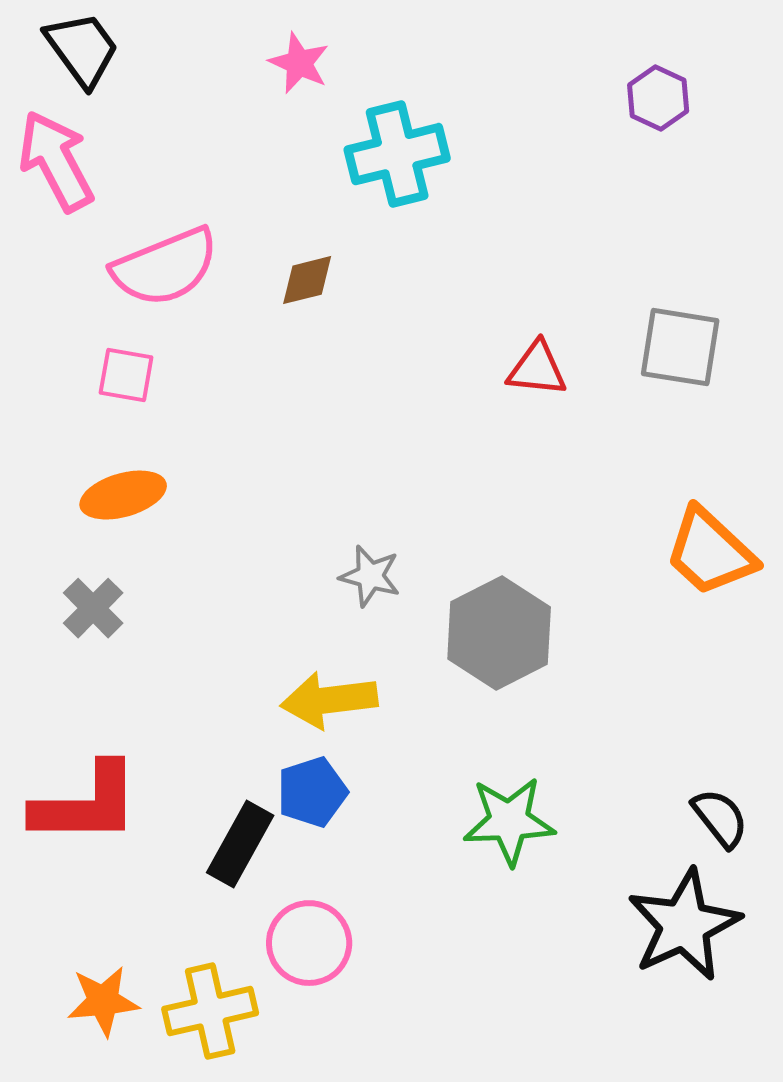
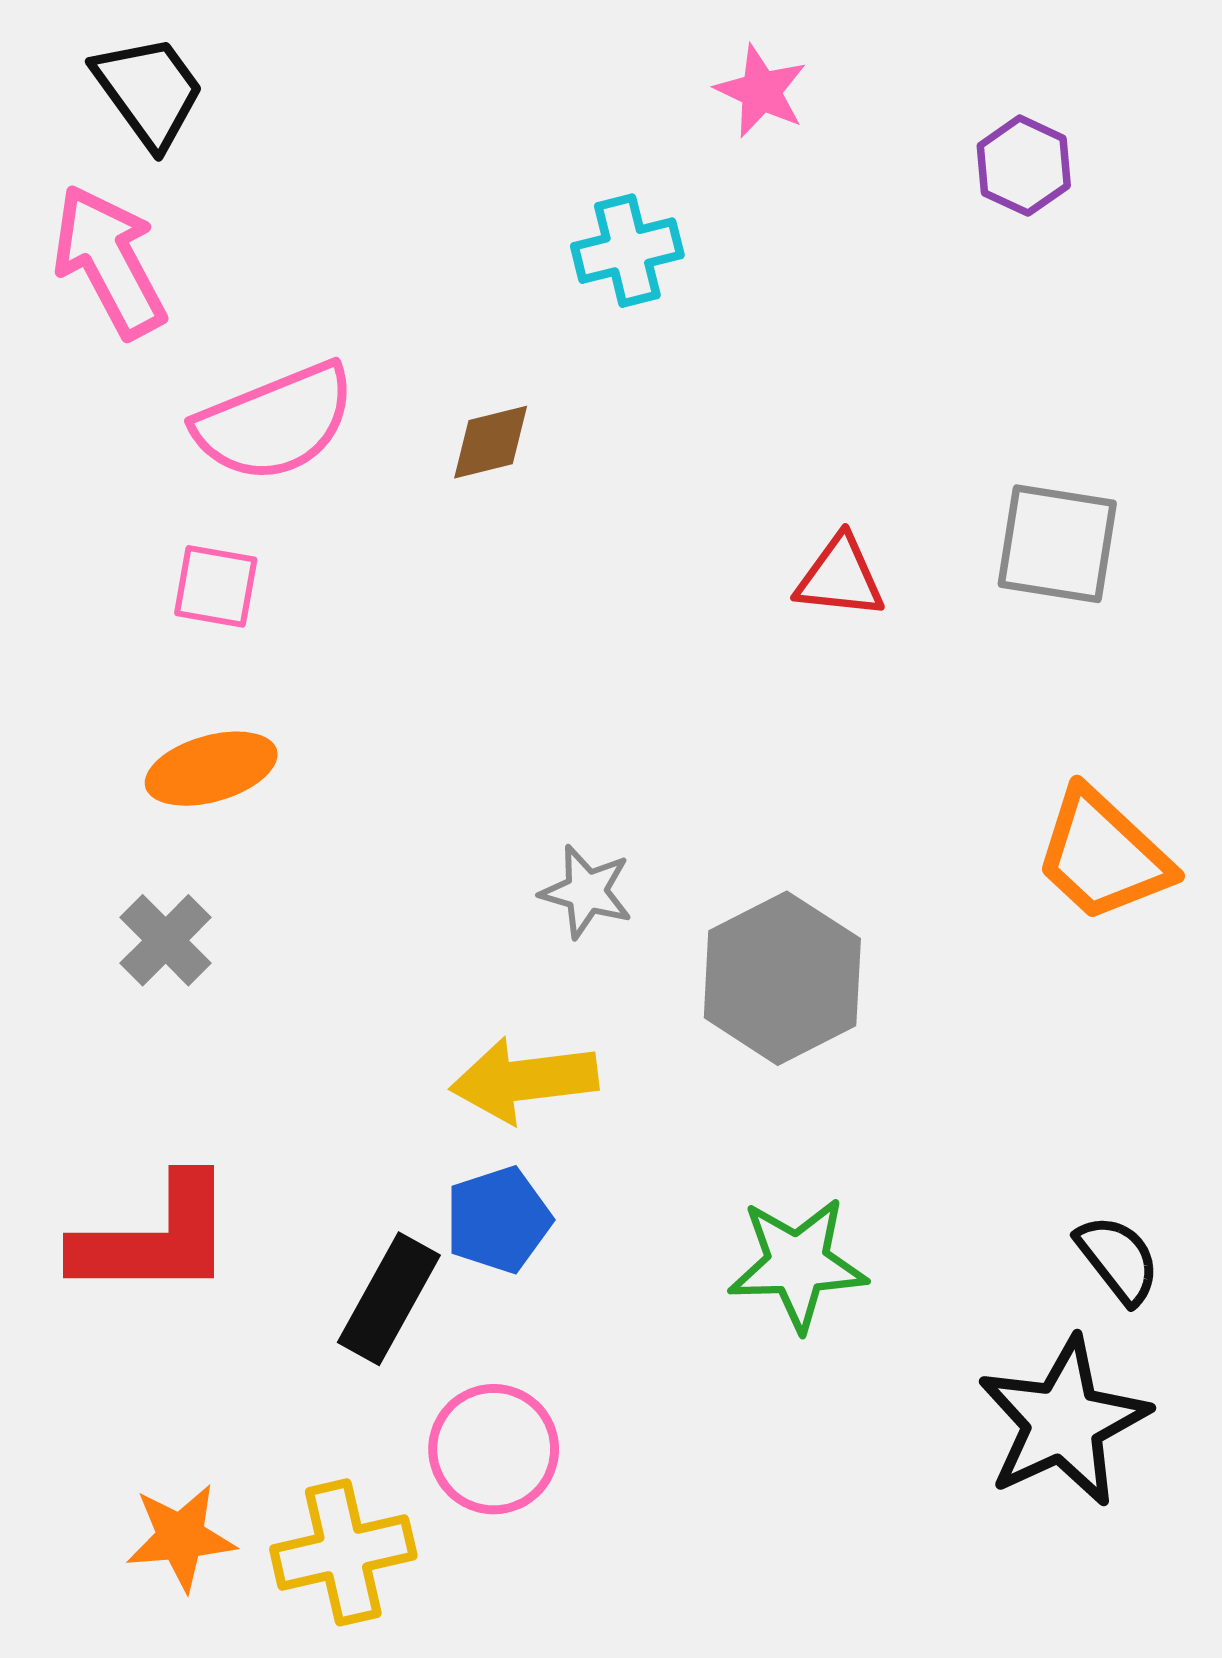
pink star: (299, 63) -> (761, 91), moved
cyan cross: (397, 154) -> (627, 251), size x0.7

